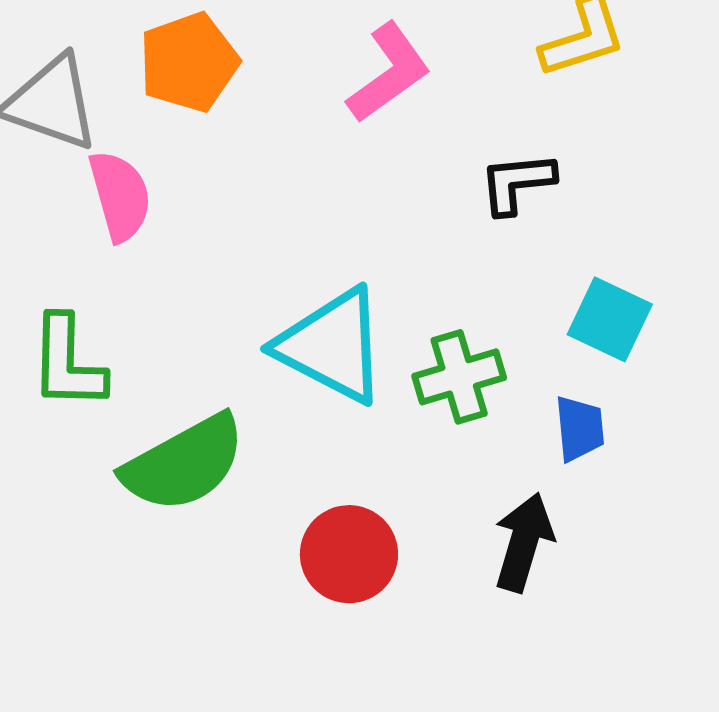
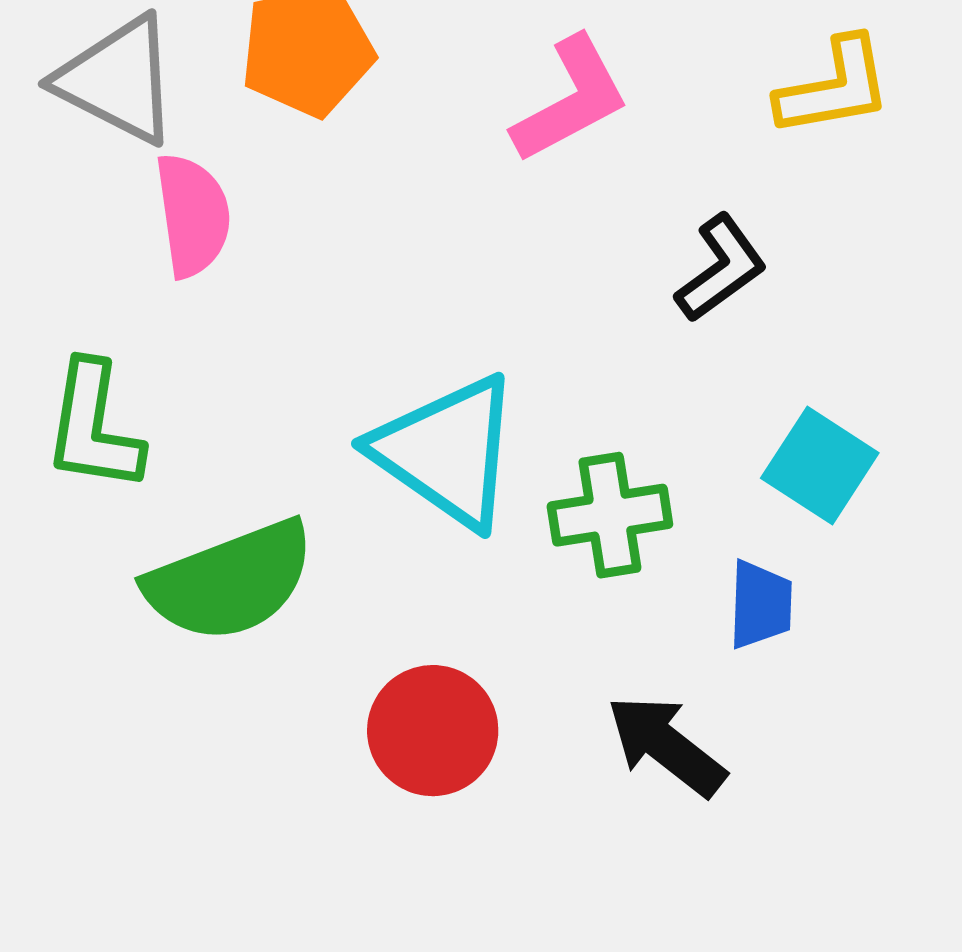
black L-shape: (517, 183) -> (721, 268), turned 142
black arrow: (524, 542) -> (666, 746), turned -76

